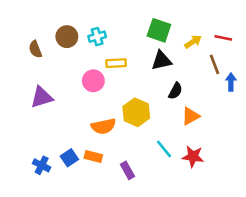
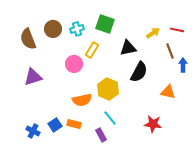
green square: (159, 30) -> (105, 24), moved
brown semicircle: (35, 49) -> (28, 39), size x1.5
yellow rectangle: (116, 63) -> (92, 50), turned -56
black semicircle: (175, 91) -> (139, 72), size x1.5
orange triangle: (191, 116) -> (168, 92), moved, turned 42
cyan line: (164, 149) -> (110, 118), moved

